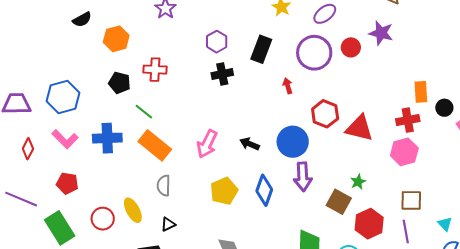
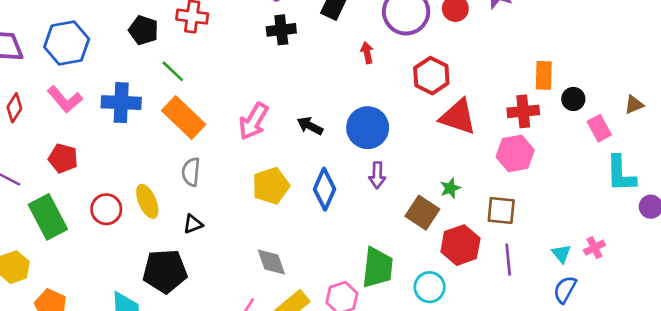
red hexagon: (325, 114) -> (431, 76), moved
purple arrow: (303, 177) -> (377, 175), size x0.7
brown square: (411, 200) -> (501, 210), moved

